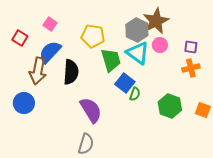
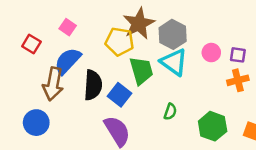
brown star: (156, 21) -> (139, 24), moved
pink circle: (160, 45) -> (211, 53), moved
blue square: (125, 83) -> (120, 95), moved

